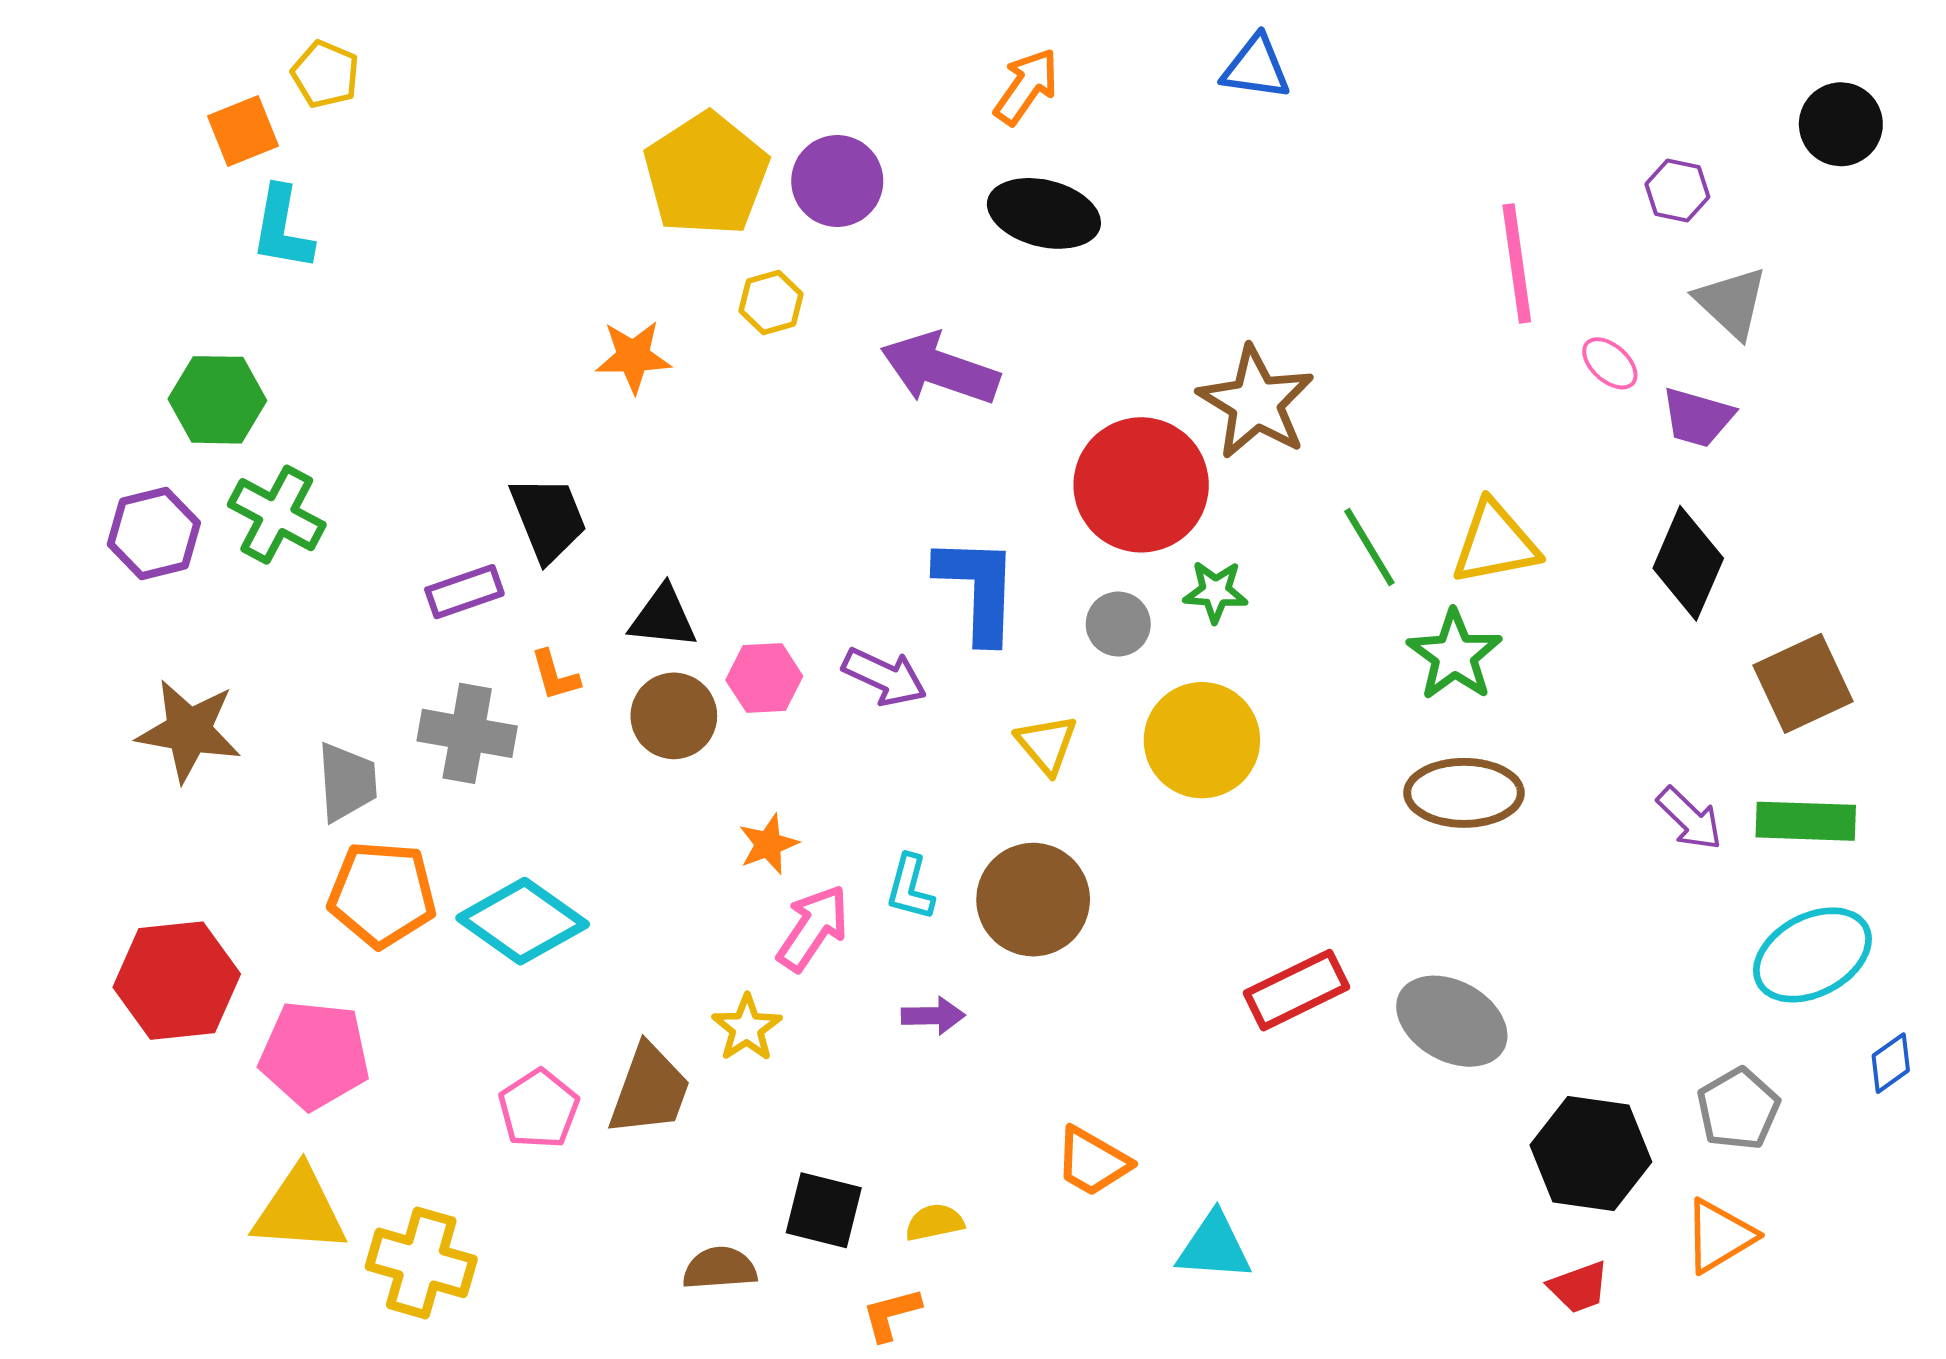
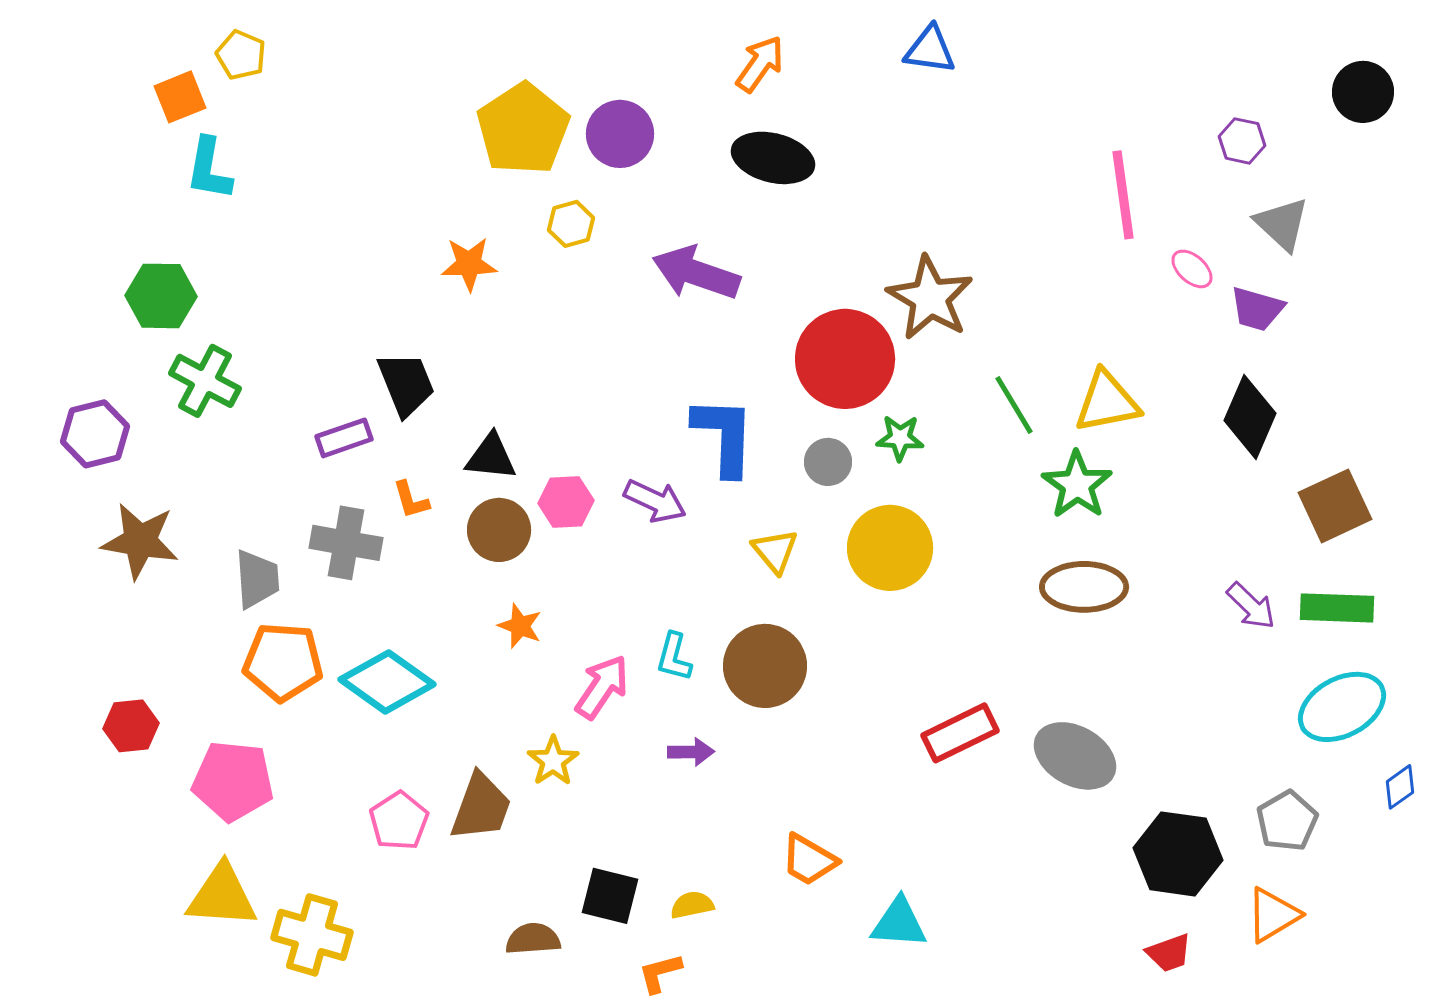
purple hexagon: (154, 534) -> (95, 434), moved
orange star: (768, 844) -> (520, 626), moved, turned -30
red hexagon: (177, 981) -> (131, 726), size x0.6

